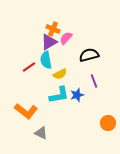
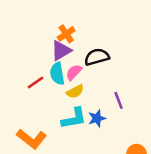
orange cross: (53, 29) -> (66, 34), turned 32
pink semicircle: (66, 38) -> (74, 72), moved
black semicircle: (89, 55) -> (97, 57), moved

